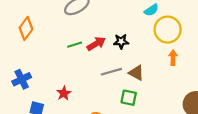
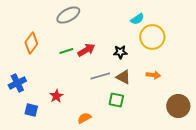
orange diamond: (26, 28) -> (31, 43), moved
black star: (121, 41) -> (120, 52), moved
orange arrow: (173, 58) -> (153, 75), moved, turned 96

